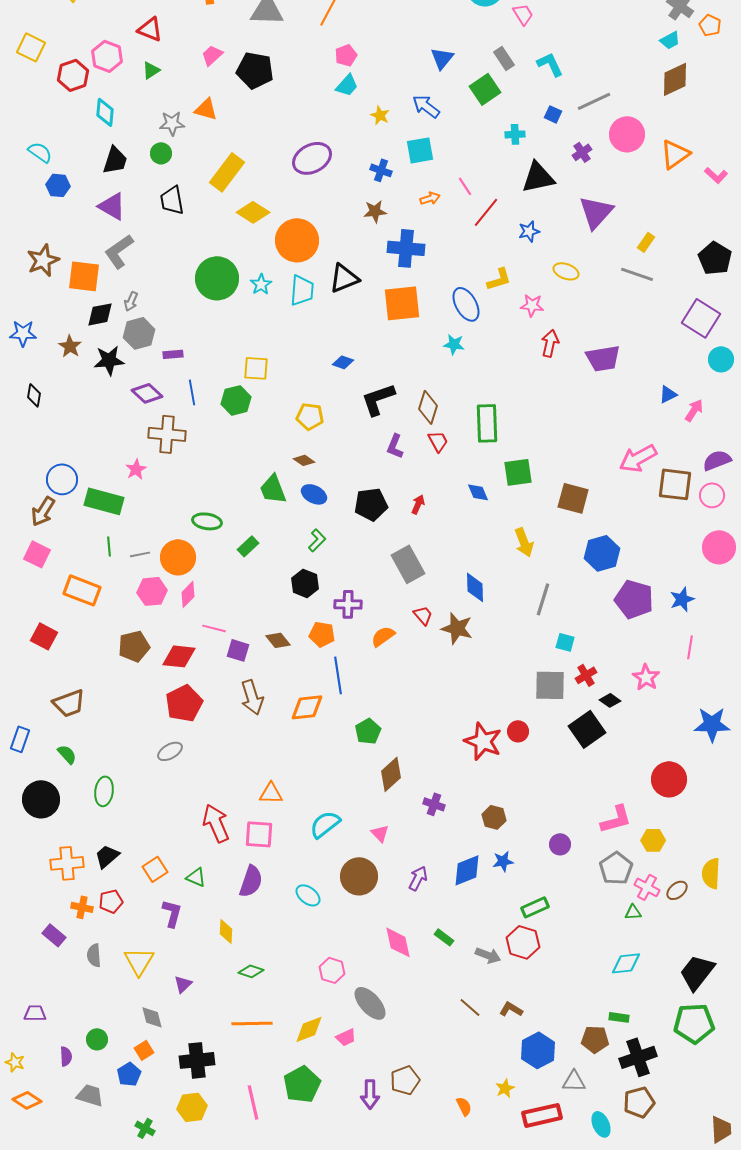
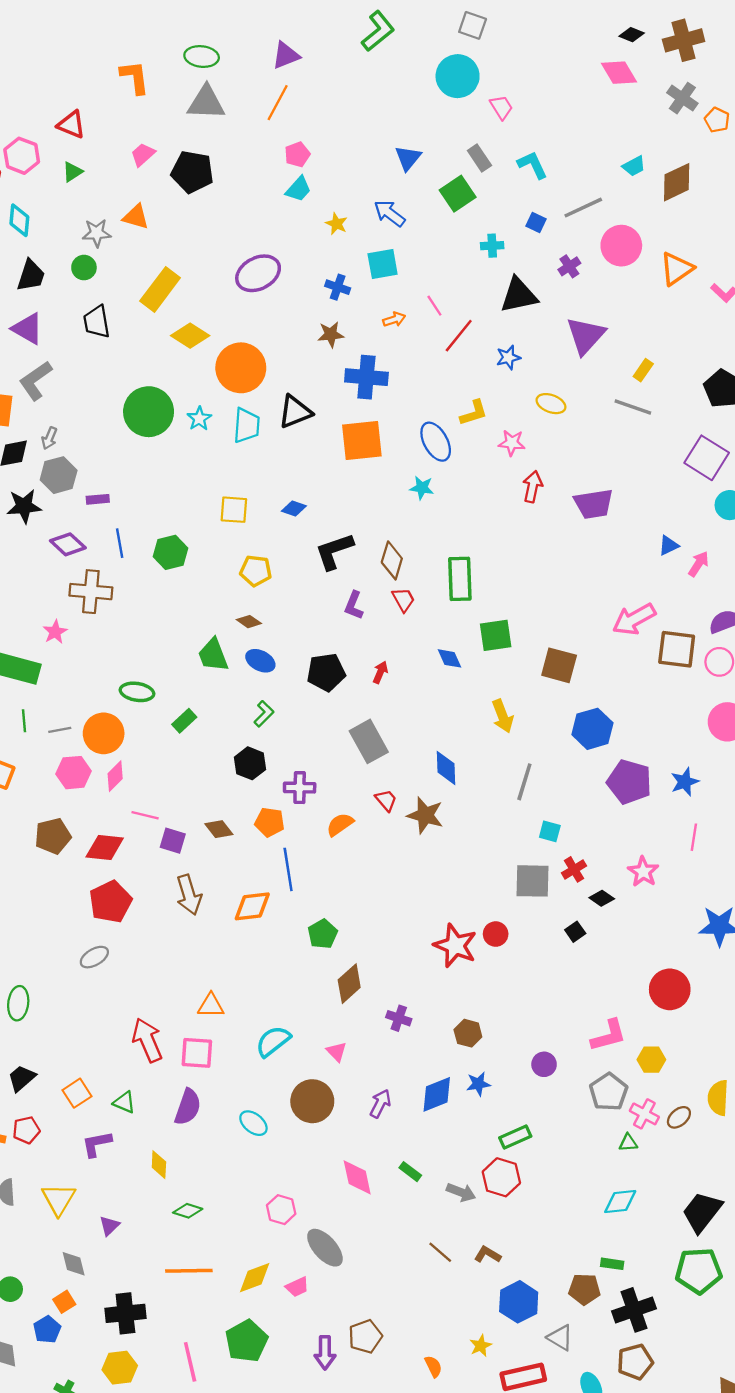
cyan trapezoid: (670, 40) -> (634, 166), moved
yellow square: (256, 368) -> (234, 510), moved
black square: (587, 729) -> (575, 932), size x0.5
purple L-shape: (172, 913) -> (97, 1144), turned -116
gray triangle: (574, 1081) -> (560, 1338), turned 30

